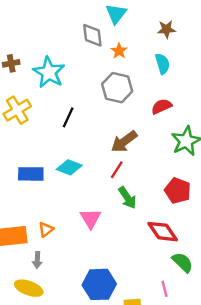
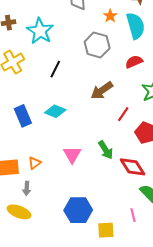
orange star: (119, 51) -> (110, 16), moved
cyan semicircle: (162, 64) -> (136, 26), size x1.5
red line: (117, 170) -> (123, 114), moved
blue rectangle: (31, 174) -> (23, 116), turned 65
green arrow: (127, 198) -> (106, 150), moved

